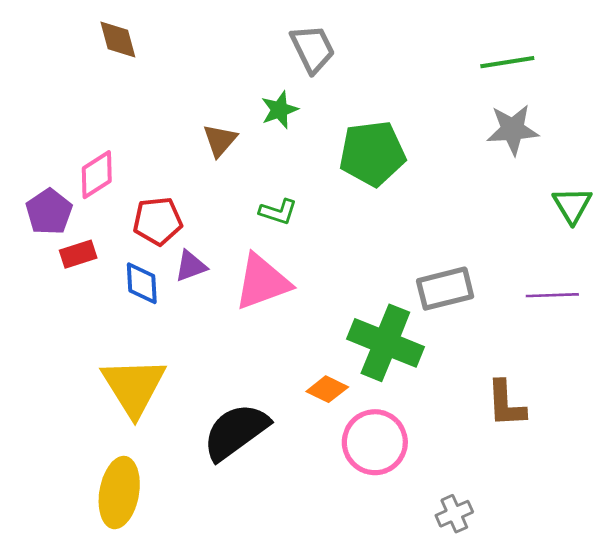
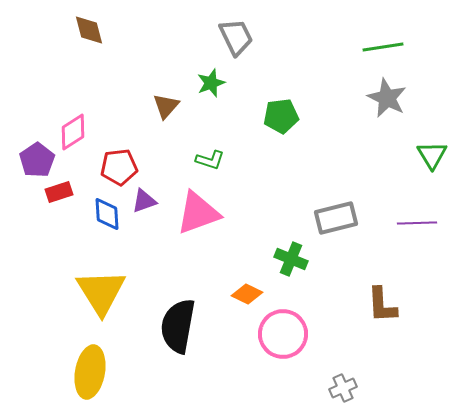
gray star: (513, 130) -> (387, 98), turned 30
green pentagon: (372, 153) -> (281, 116), size x0.7
green cross: (385, 343) -> (291, 259), size x0.6
black semicircle: (236, 432) -> (178, 326), turned -44

